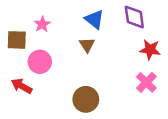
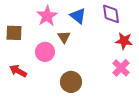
pink star: (42, 24) -> (47, 16), moved, size x1.5
brown triangle: (87, 45) -> (64, 37), moved
pink circle: (40, 62) -> (45, 52), moved

